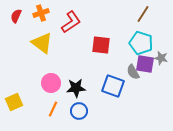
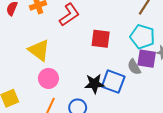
yellow triangle: (42, 43) -> (39, 50), moved
black star: (76, 88) -> (94, 84), moved

